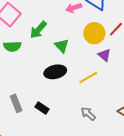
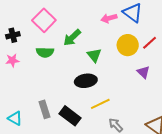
purple triangle: (104, 55) -> (143, 72), moved
yellow line: (88, 77) -> (100, 104), moved
black rectangle: (42, 108) -> (70, 116), size x1.5

